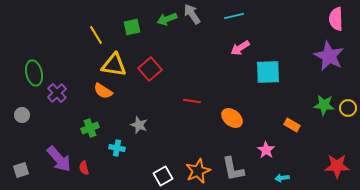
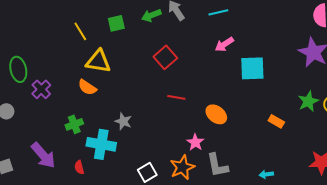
red square: (150, 69) -> (165, 57), moved
green star: (324, 105) -> (308, 101), turned -30
cyan cross: (117, 148) -> (101, 144), size x1.8
pink star: (266, 150) -> (195, 142), moved
red semicircle: (84, 168) -> (79, 167), moved

